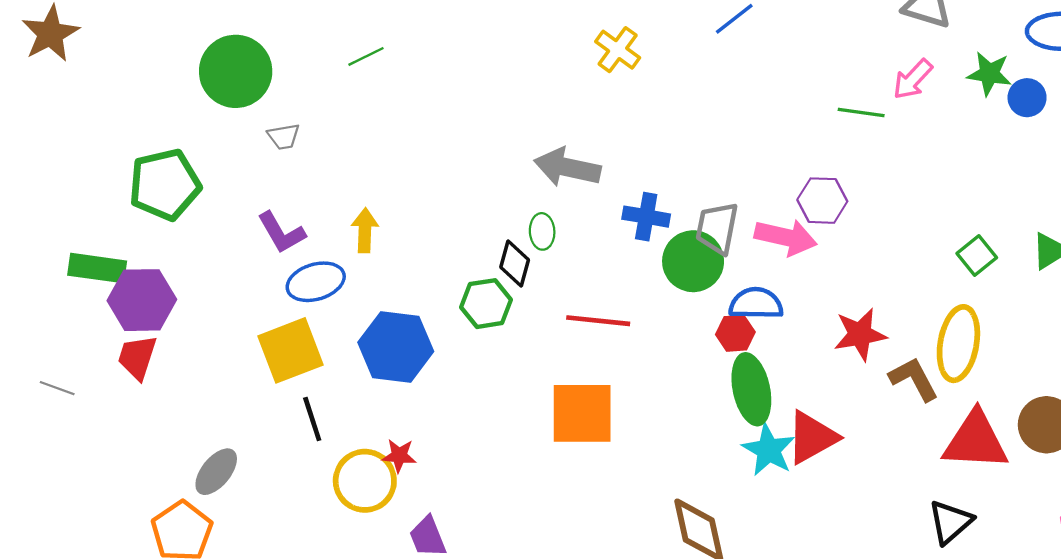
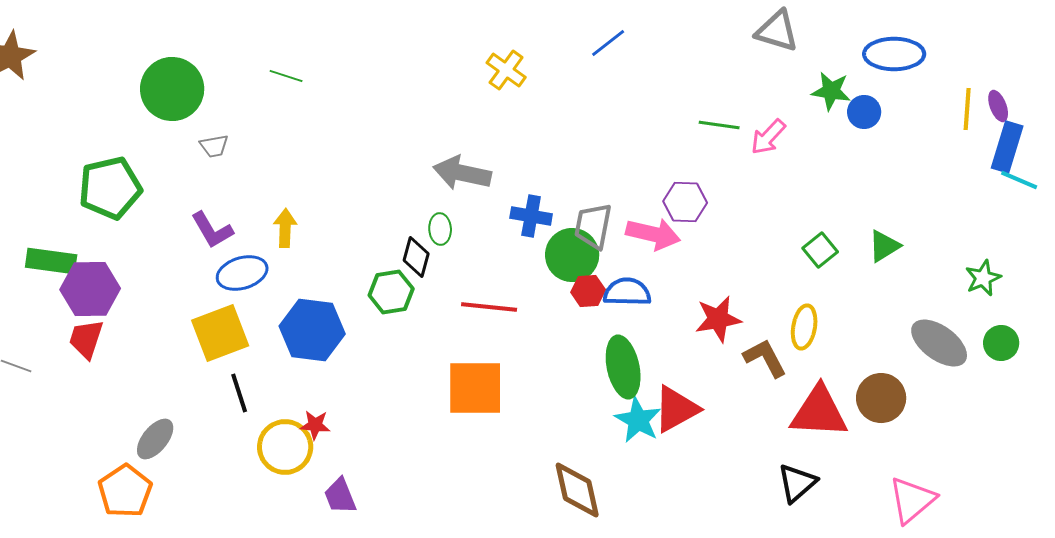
green line: (366, 56) -> (286, 76), turned 44
pink arrow: (913, 79) -> (768, 137), moved
red hexagon: (735, 333) -> (588, 291), moved
yellow ellipse: (958, 344) -> (804, 327), size x0.7

